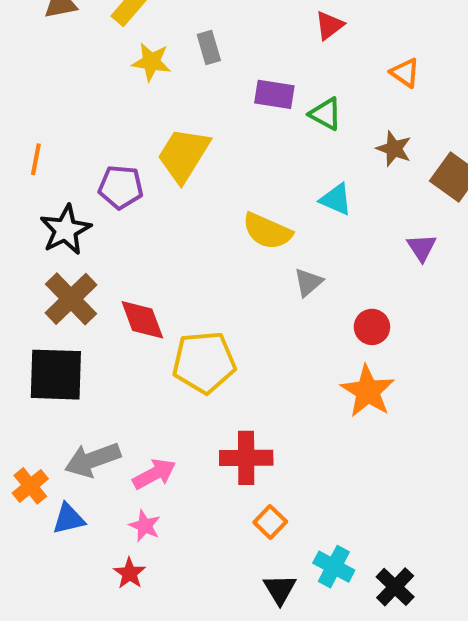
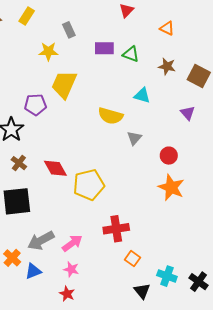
yellow star: (151, 62) -> (48, 51), moved
brown cross: (71, 299) -> (19, 163), size x0.6

